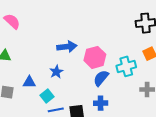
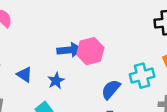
pink hexagon: (95, 57) -> (90, 51), moved
blue triangle: (29, 82) -> (24, 75), moved, turned 32

